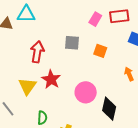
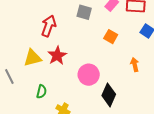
gray square: (72, 43) -> (84, 12), moved
yellow triangle: (27, 86) -> (33, 58), turned 30

